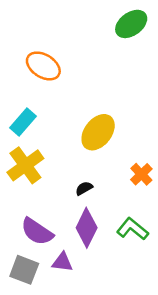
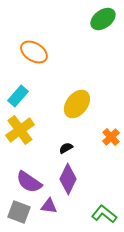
green L-shape: (132, 229) -> (104, 214), moved

